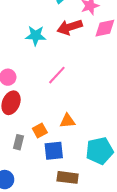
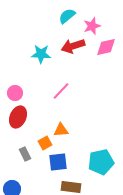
orange triangle: (68, 121) -> (61, 130), moved
gray rectangle: (18, 142) -> (25, 154), turned -40

